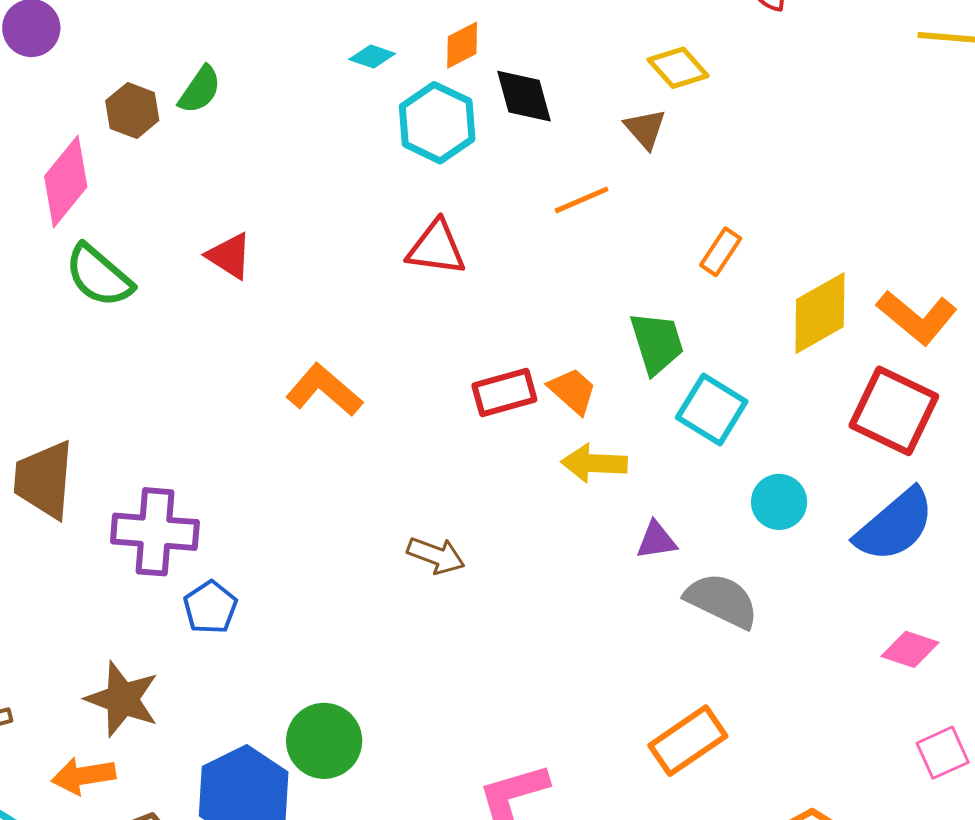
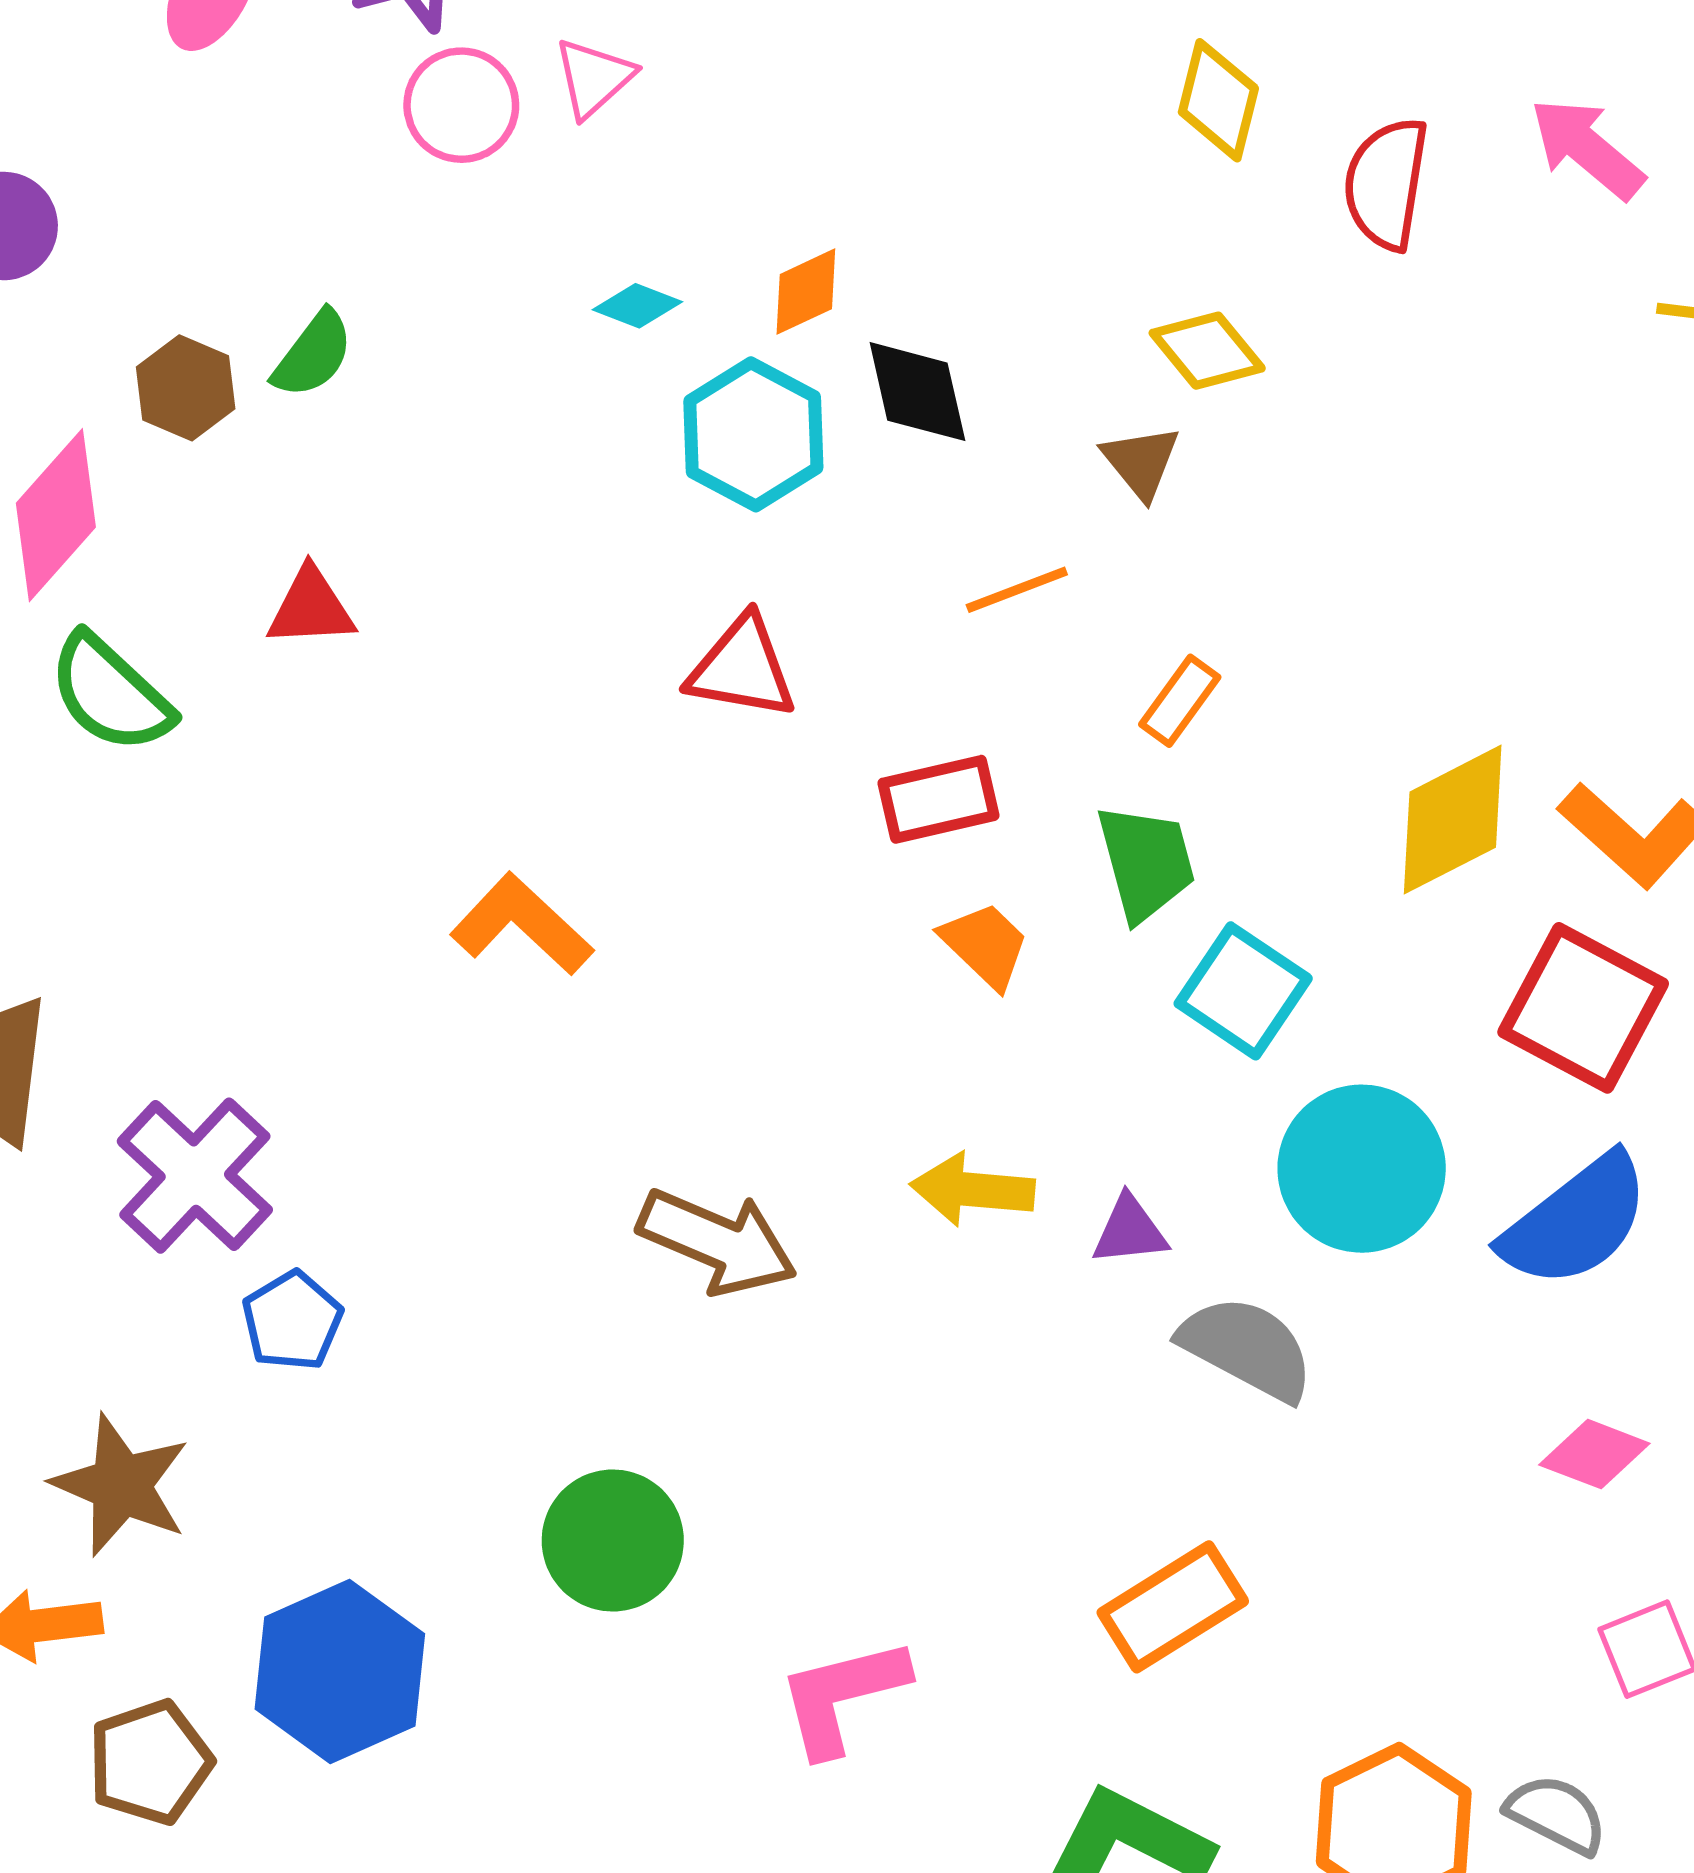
orange rectangle: (721, 252) -> (1180, 701), moved
red triangle: (229, 256) -> (311, 608), moved, turned -38
red rectangle: (504, 392) -> (938, 799), moved
yellow arrow: (594, 463) -> (973, 1190), moved
cyan circle: (779, 502) -> (1362, 1169), size x1.6
purple cross: (155, 532) -> (195, 1176), turned 36
brown arrow: (436, 555) -> (717, 1242), size x1.5
green circle: (324, 741) -> (613, 1541), moved

